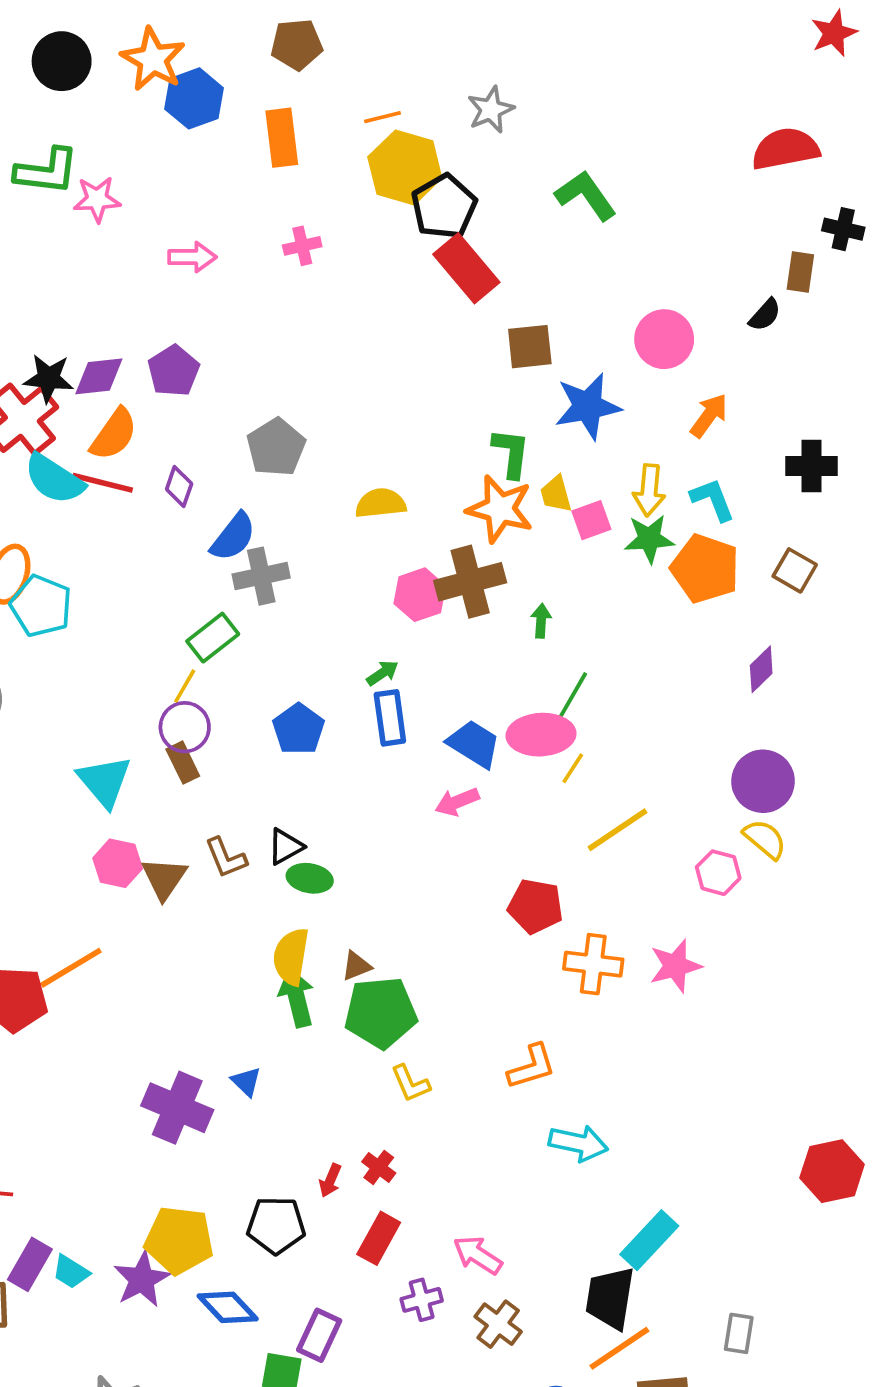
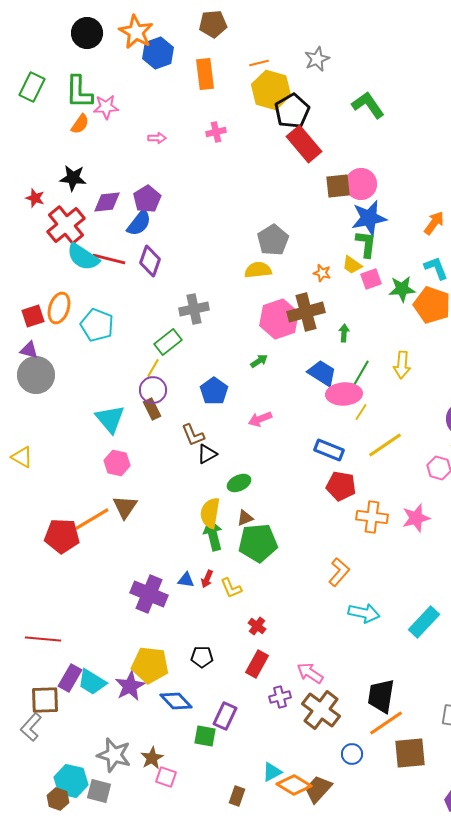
green L-shape: (47, 171) -> (79, 92), turned 84
pink arrow: (192, 257) -> (157, 138), size x0.7
pink circle: (664, 339) -> (361, 184), moved
black star: (49, 378) -> (73, 178), moved
orange semicircle: (114, 434) -> (80, 124), moved, size x0.7
gray pentagon: (276, 447) -> (273, 240), moved
green L-shape: (511, 453) -> (366, 244), moved
purple diamond: (179, 487) -> (150, 261), size x1.4
yellow arrow: (649, 490) -> (402, 365), moved
yellow trapezoid: (556, 494) -> (352, 265), turned -40
orange star: (500, 509) -> (322, 273), size x0.5
blue semicircle: (233, 537) -> (139, 223), moved
pink hexagon: (420, 595) -> (279, 319), size x1.4
cyan pentagon: (41, 606) -> (97, 325), moved
blue rectangle: (390, 718) -> (329, 450), moved, turned -60
blue trapezoid: (474, 744) -> (322, 373), moved
pink arrow: (457, 802) -> (260, 419), moved
brown L-shape: (226, 858) -> (193, 435), moved
brown triangle: (164, 878) -> (125, 507), moved
green ellipse: (310, 878) -> (239, 483), moved, turned -35
orange L-shape: (532, 1067) -> (339, 572), turned -32
blue triangle: (246, 1082) -> (186, 580), turned -36
yellow L-shape: (410, 1083) -> (231, 588), moved
red arrow: (330, 1180) -> (207, 579), moved
black pentagon: (276, 1225) -> (202, 657), size x0.7
cyan rectangle: (649, 1240) -> (424, 622), moved
cyan trapezoid: (71, 1272) -> (92, 682), size x1.4
brown cross: (498, 1324) -> (321, 710), size x1.5

